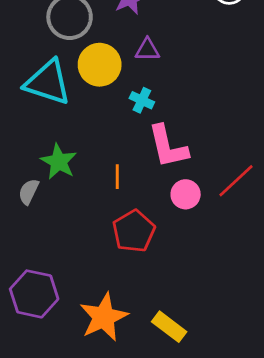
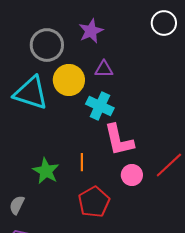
cyan cross: (142, 100) -> (100, 106), size x1.5
green star: (59, 162) -> (46, 171), moved
gray semicircle: (29, 192) -> (17, 205), moved

